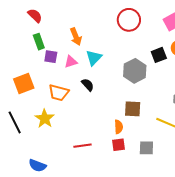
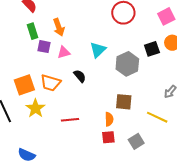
orange arrow: (76, 37) -> (59, 27), moved
cyan triangle: (94, 58) -> (98, 50), moved
orange square: (24, 83) -> (24, 85), moved
red line: (82, 146) -> (70, 120), moved
gray square: (146, 148) -> (136, 141), turned -35

